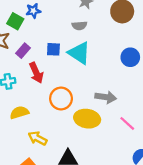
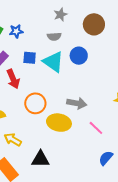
blue star: (33, 11) -> (16, 31), moved
blue circle: (130, 57) -> (79, 56), moved

